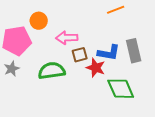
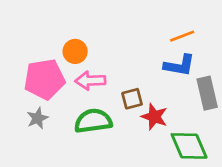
pink arrow: (67, 38) -> (90, 81), moved
blue L-shape: (109, 53) -> (179, 65), moved

